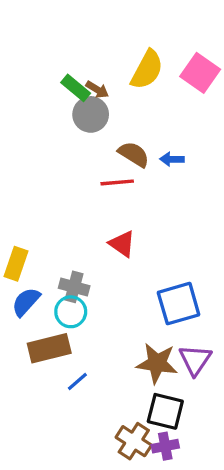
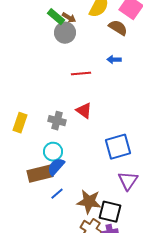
brown semicircle: (134, 154) -> (118, 28), moved
gray cross: (74, 287) -> (57, 121), moved
blue semicircle: (26, 302) -> (56, 167), moved
brown star: (157, 363) -> (89, 202), moved

